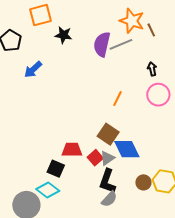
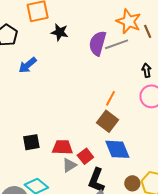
brown square: (108, 134) -> (107, 121), moved
gray triangle: (107, 158) -> (69, 165), moved
black square: (56, 169) -> (31, 142), moved, turned -36

